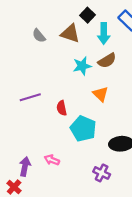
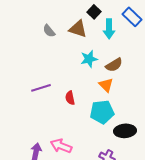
brown semicircle: (107, 61) -> (114, 65), moved
cyan pentagon: (83, 129) -> (102, 112), moved, turned -30
pink arrow: (52, 160) -> (61, 146), size x1.5

